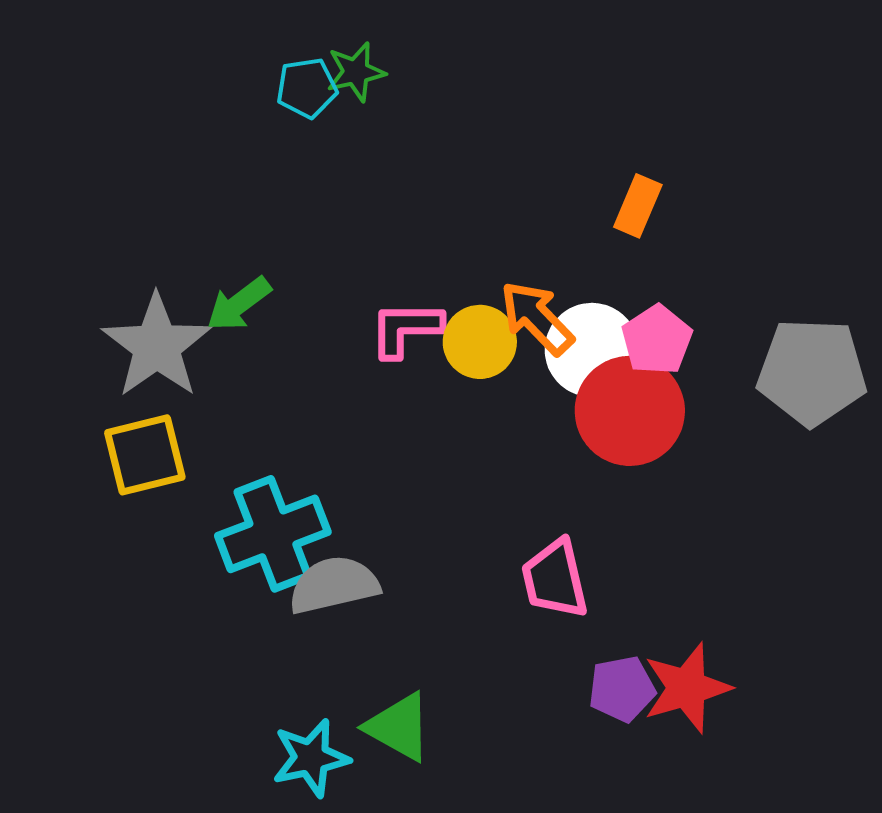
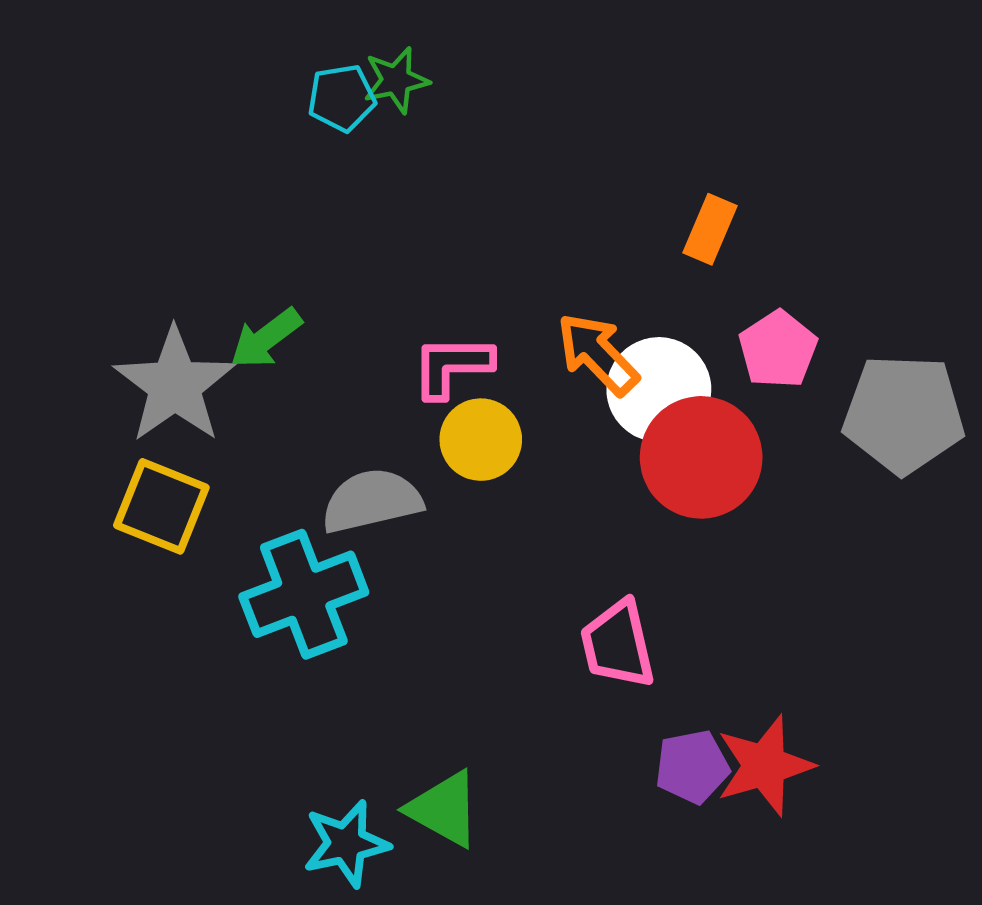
pink pentagon: (657, 340) -> (778, 349), moved
yellow circle: (480, 342) -> (481, 440), moved
yellow square: (145, 455) -> (161, 506), turned 36
gray semicircle: (334, 585) -> (372, 501), moved

